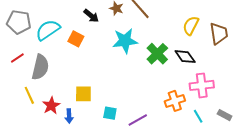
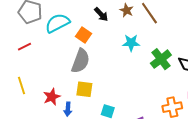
cyan star: (125, 41) -> (131, 43), size x0.7
gray semicircle: (40, 67) -> (81, 61), moved
yellow line: (29, 95) -> (22, 85), moved

